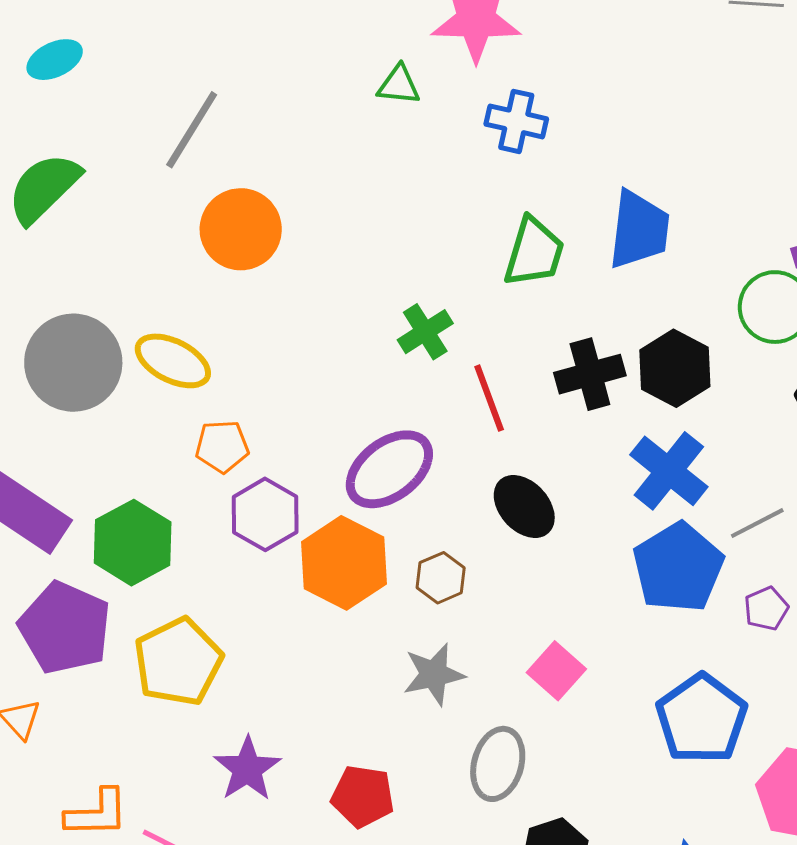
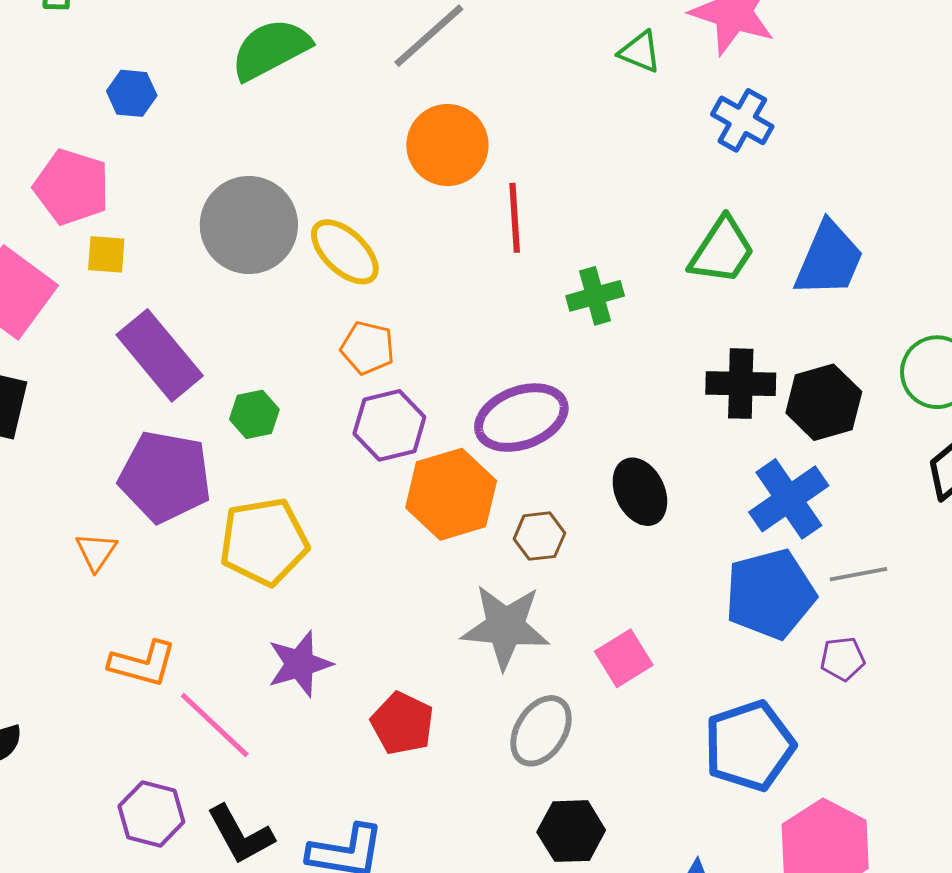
red line: (489, 398) -> (515, 218), moved
green hexagon: (133, 543) -> (254, 414), size x0.6
purple pentagon: (65, 628) -> (165, 477), turned -30
gray star: (434, 674) -> (505, 627), size x1.4

